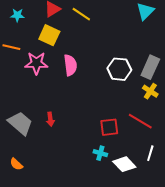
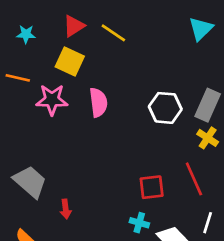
red arrow: (50, 119) -> (66, 209), moved
red line: (140, 121) -> (194, 179), turned 35

